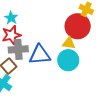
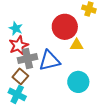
red circle: (78, 26) -> (65, 27), moved
cyan circle: (68, 60) -> (78, 82), moved

